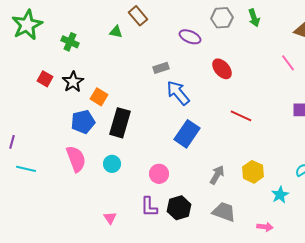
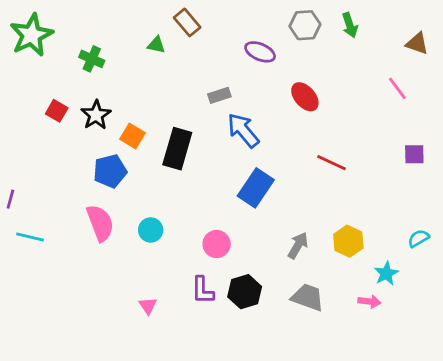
black rectangle: (120, 123) -> (177, 149), moved
pink arrow: (265, 227) -> (369, 301), moved

